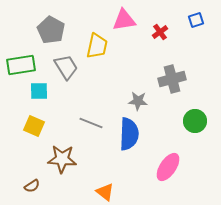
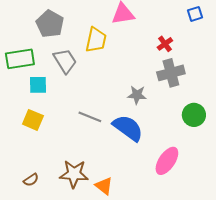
red cross: (160, 32) -> (165, 44), moved
blue semicircle: (129, 134) -> (128, 128), turned -56
brown star: (62, 159) -> (74, 174), moved

